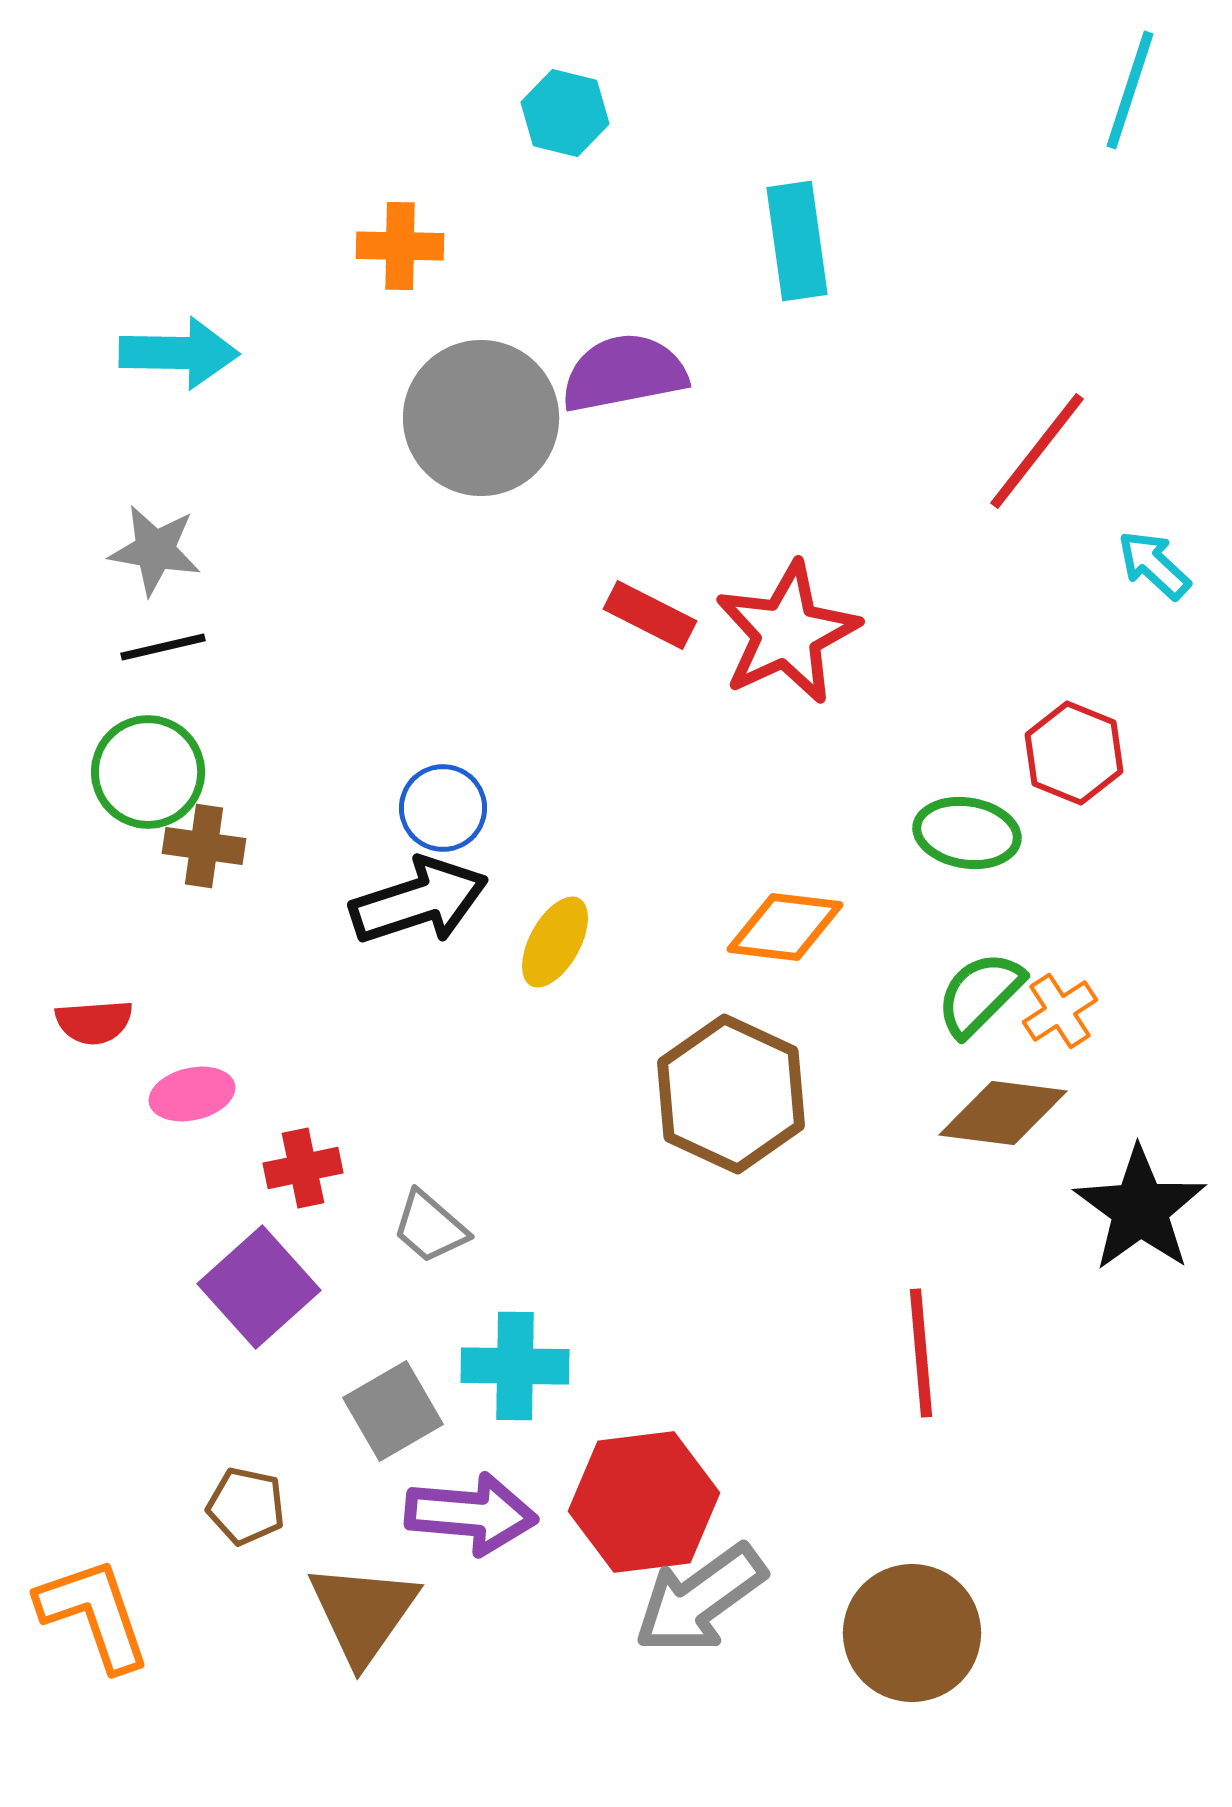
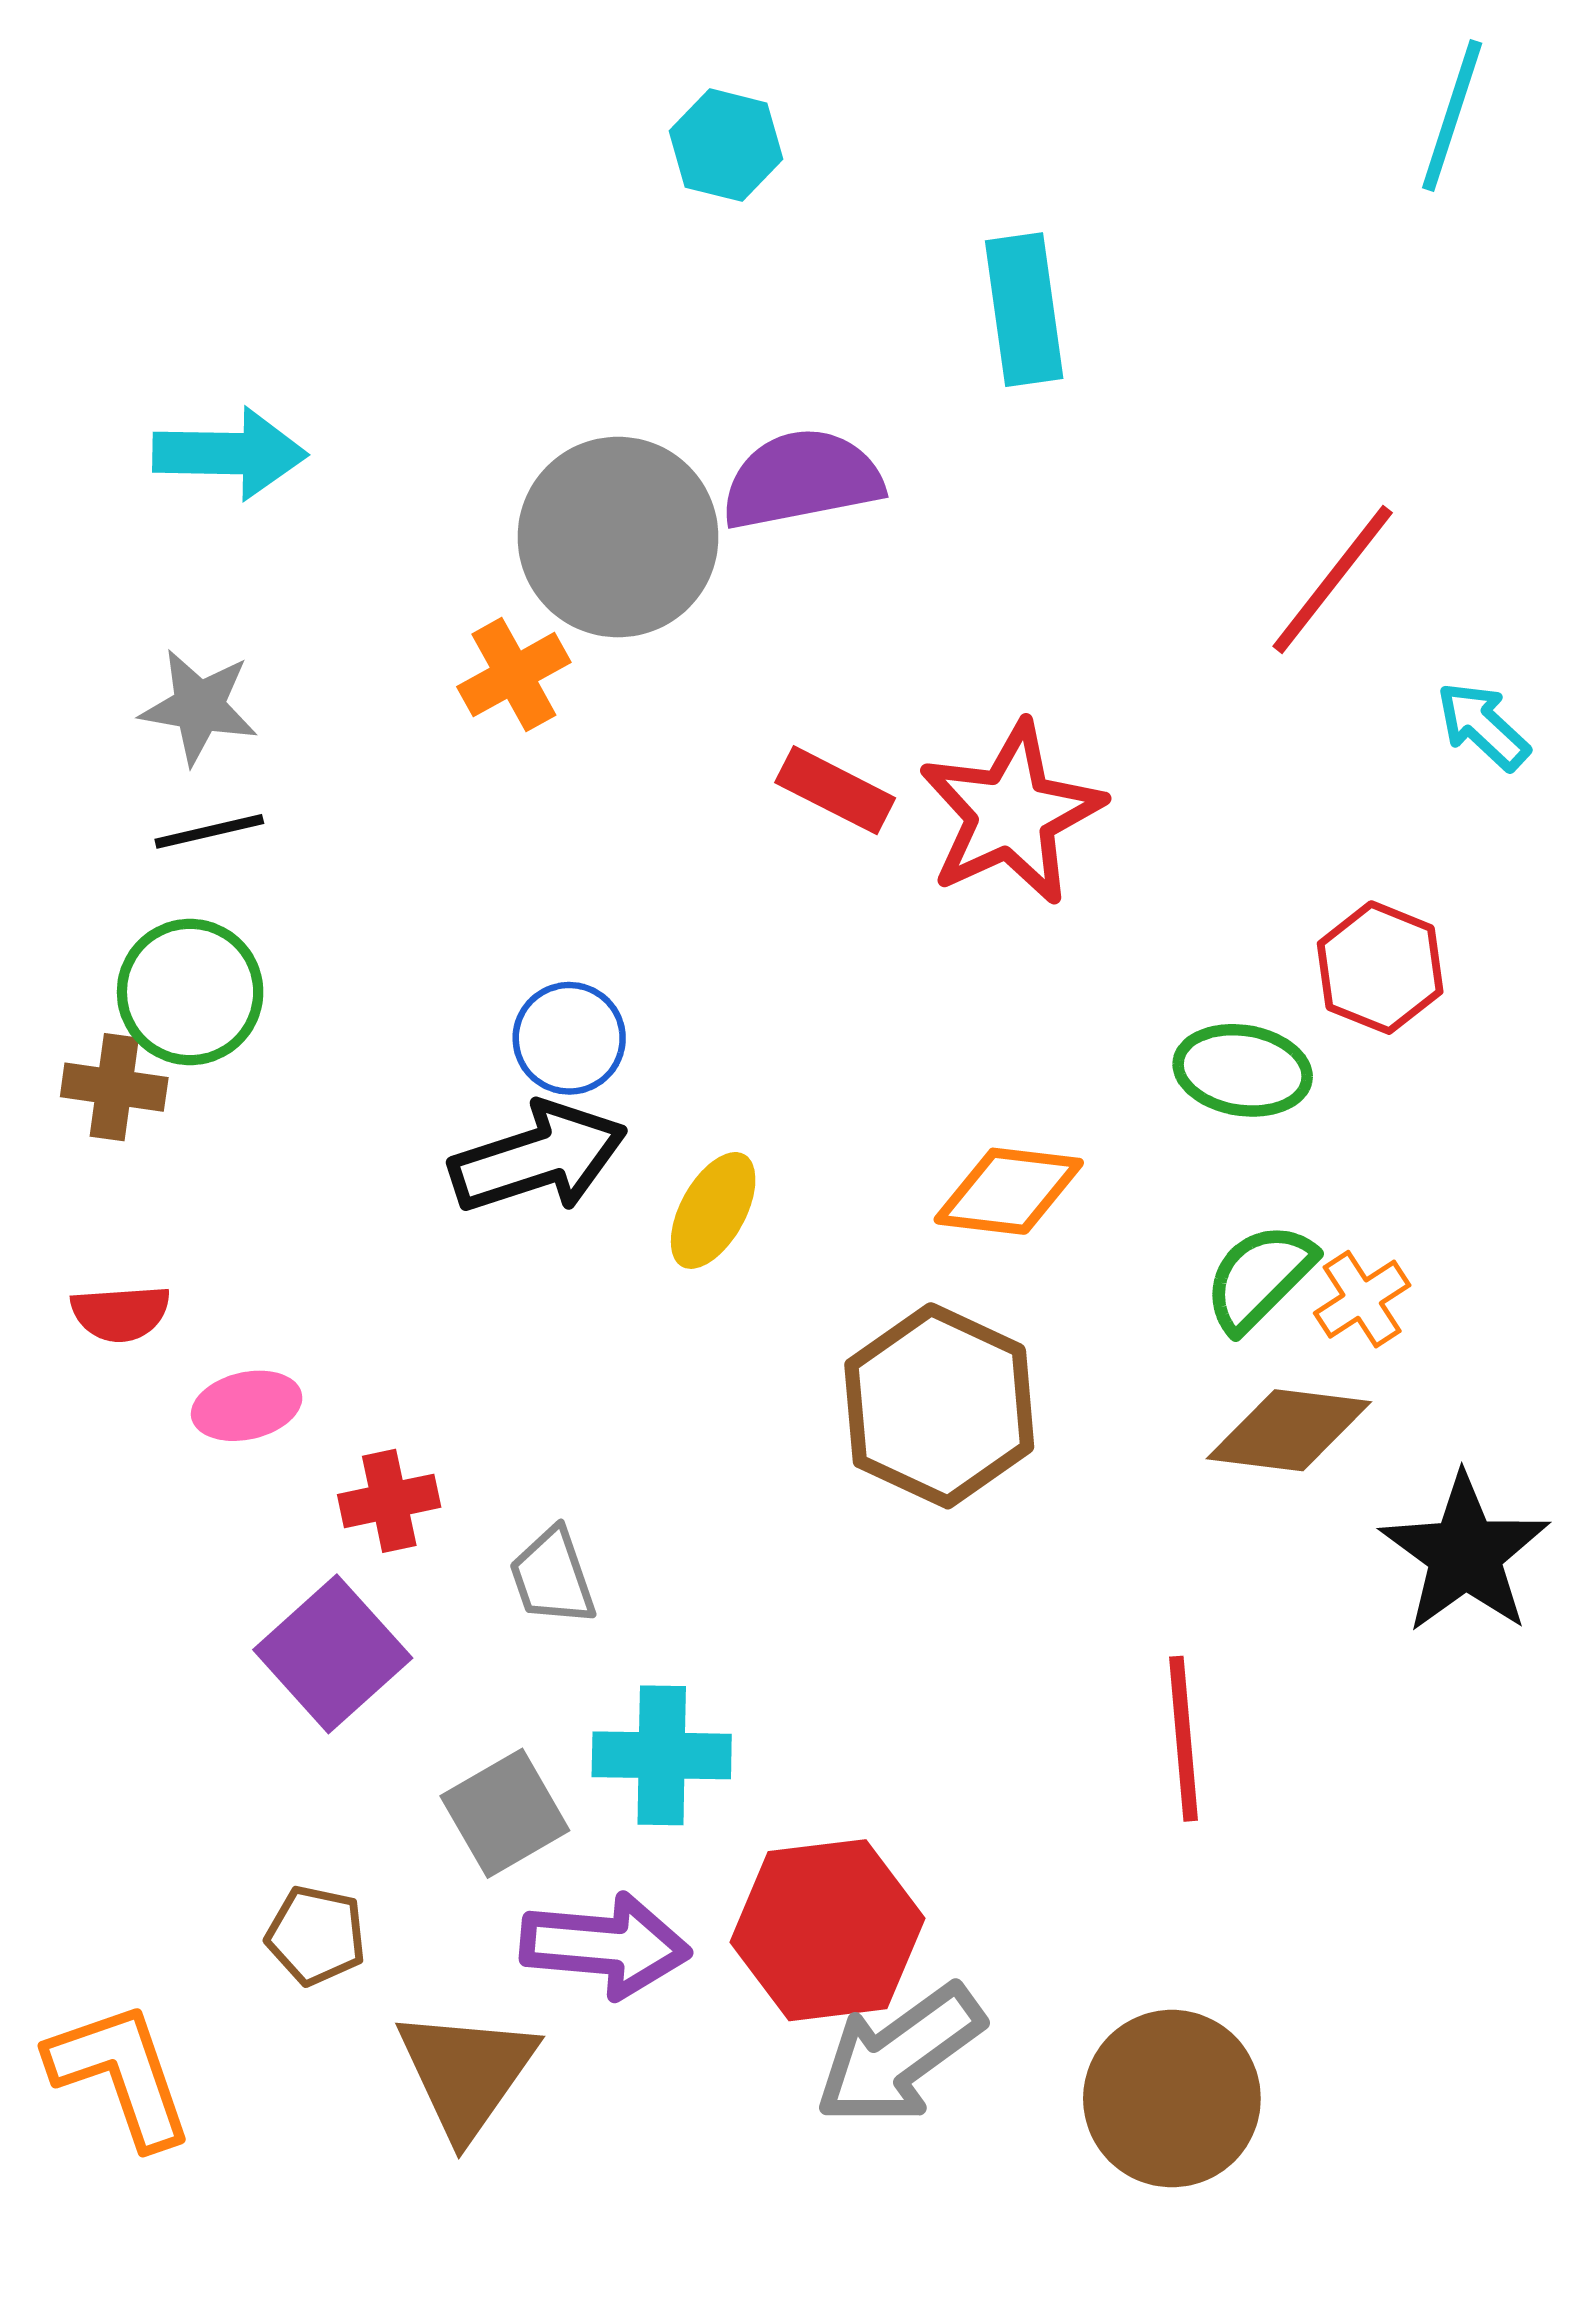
orange cross: (400, 246) -> (514, 675), moved, turned -30
brown cross: (204, 846) -> (114, 1087), moved
gray trapezoid: (430, 1227) -> (552, 1577), turned 30

